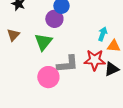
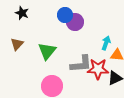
purple circle: (54, 19) -> (75, 22), moved
gray L-shape: (68, 64) -> (81, 64), moved

